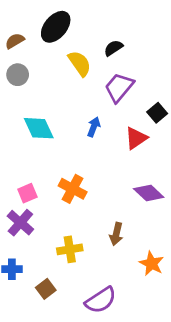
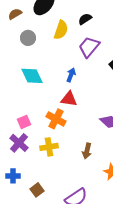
yellow semicircle: (80, 63) -> (61, 30), turned 54
gray circle: (18, 75) -> (28, 38), moved
red triangle: (136, 138) -> (69, 99), moved, turned 42
yellow cross: (70, 249) -> (49, 147), moved

